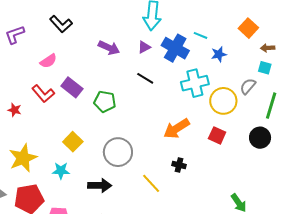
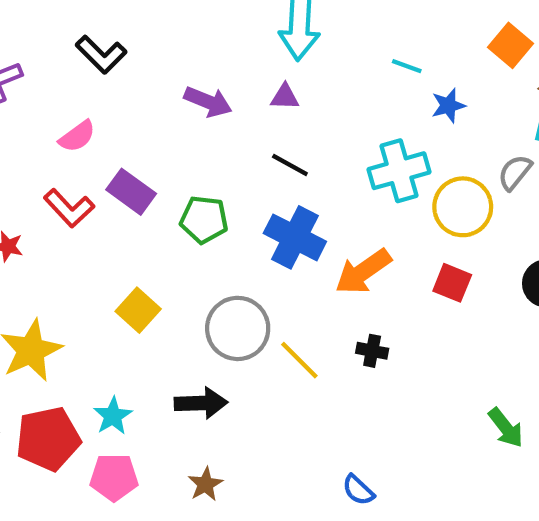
purple triangle: (144, 47) -> (285, 97), turned 32
blue cross: (175, 48) -> (295, 237), moved
cyan star: (61, 171) -> (113, 416), moved, turned -30
yellow line: (151, 183) -> (299, 360), moved

